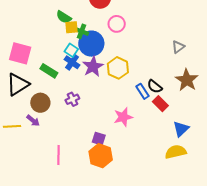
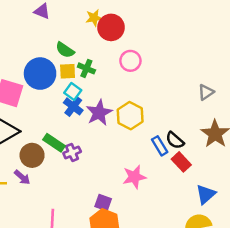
yellow square: (72, 27) -> (68, 71), moved
blue circle: (91, 44) -> (40, 74), moved
green rectangle: (49, 71) -> (54, 143), moved

